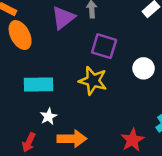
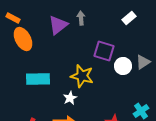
purple square: (104, 46) -> (104, 51), moved
white star: (48, 116) -> (70, 98), moved

